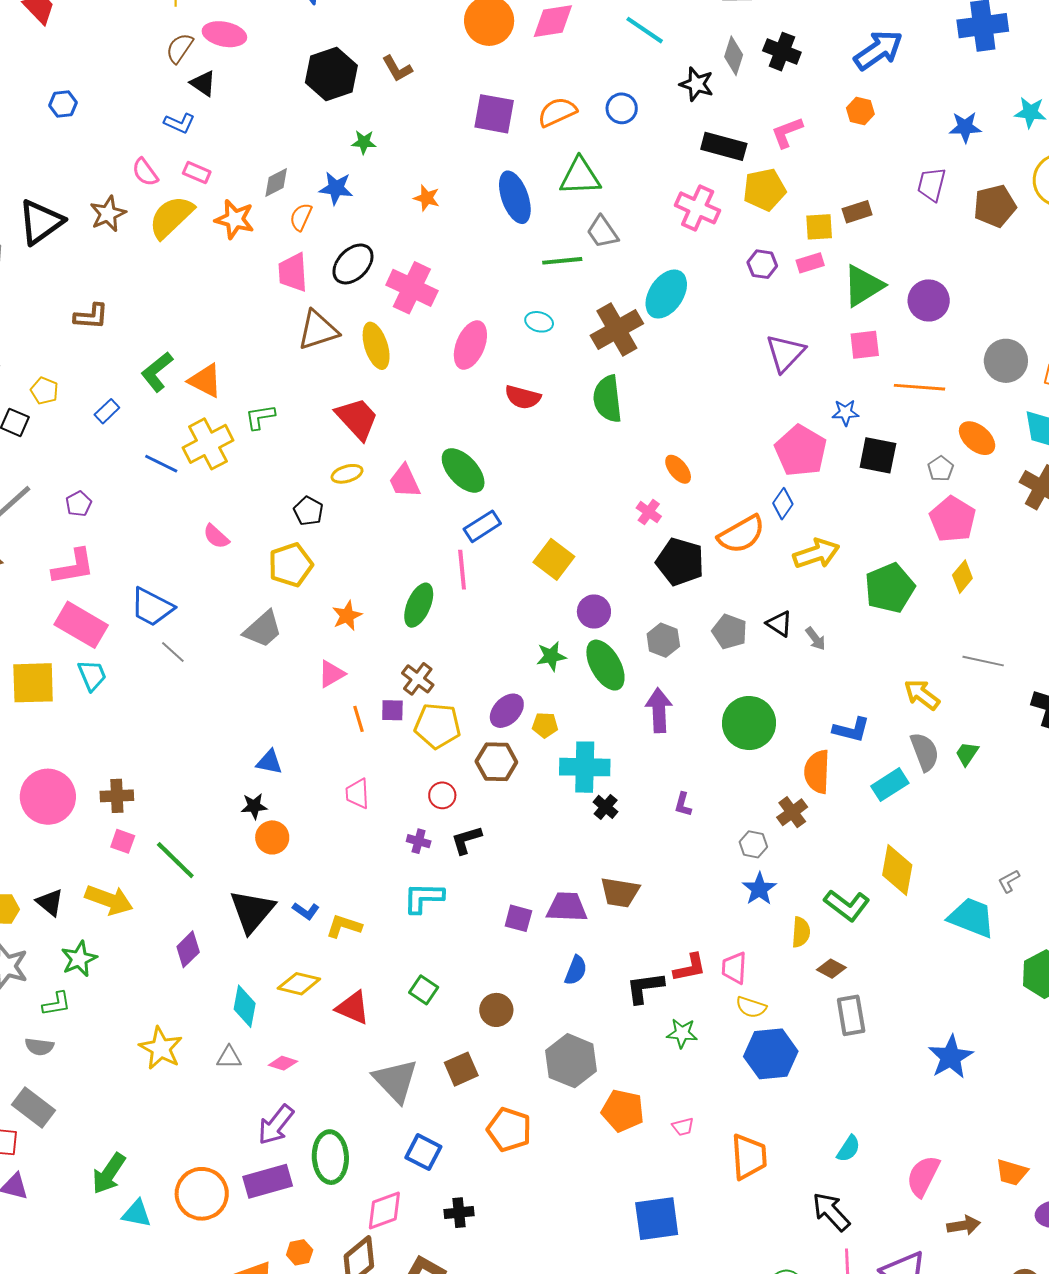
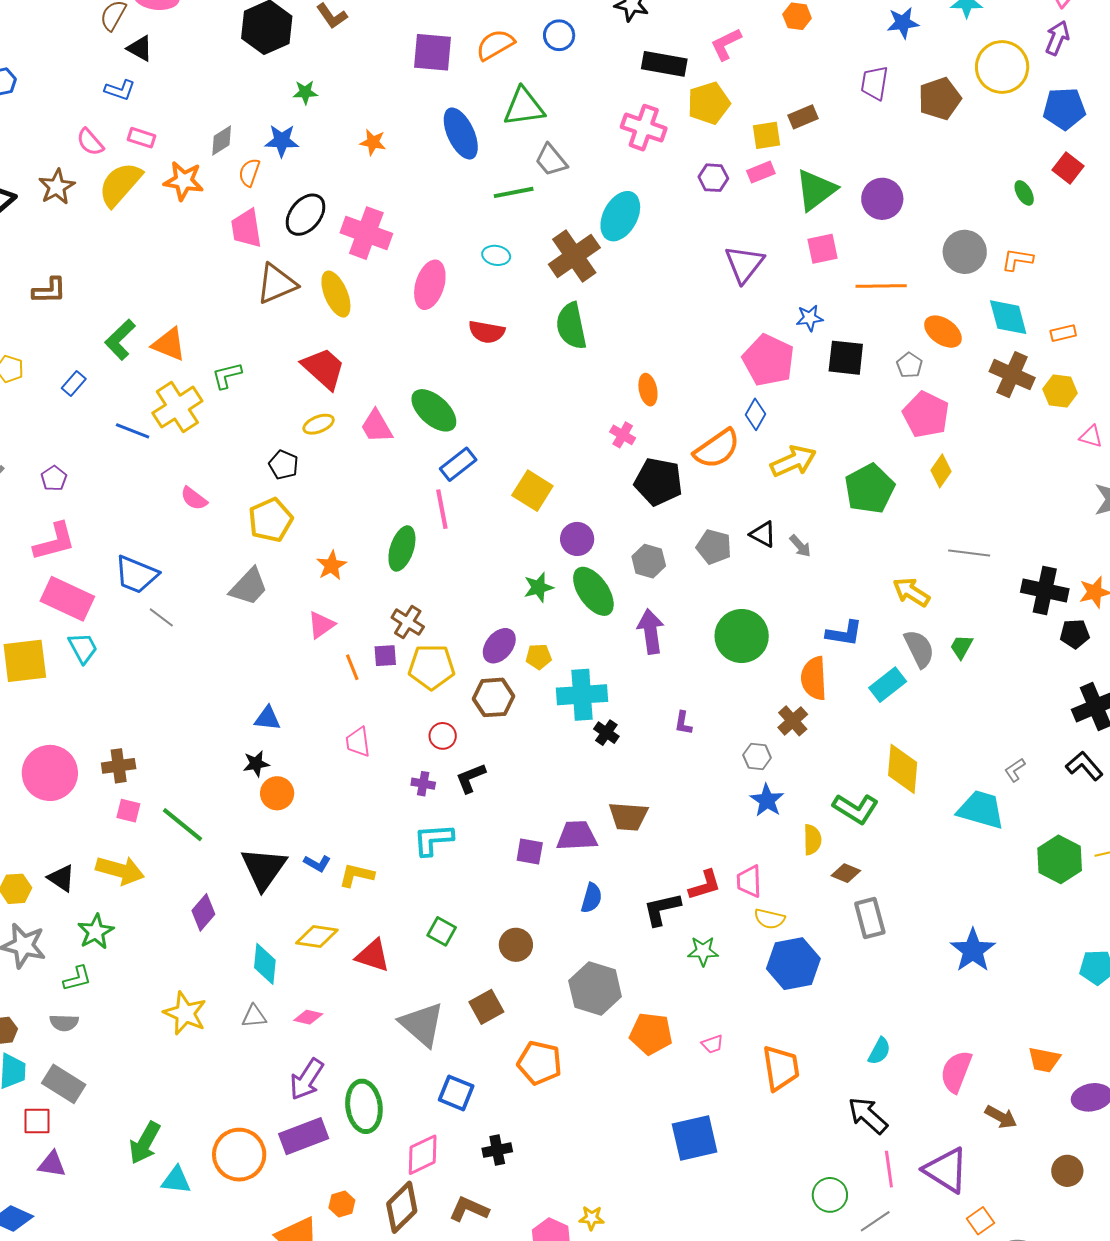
orange ellipse: (678, 469) -> (648, 390), turned 32
brown arrow: (964, 1225) -> (1001, 1117), turned 44

